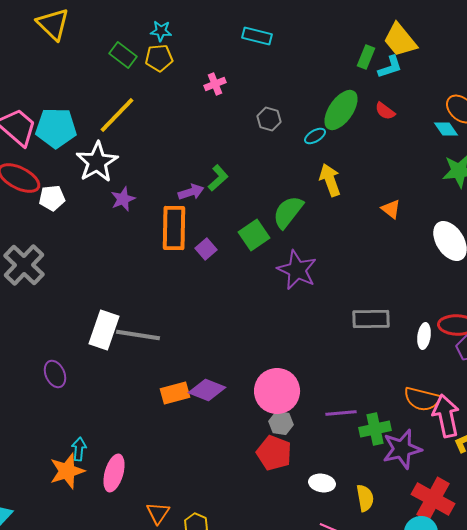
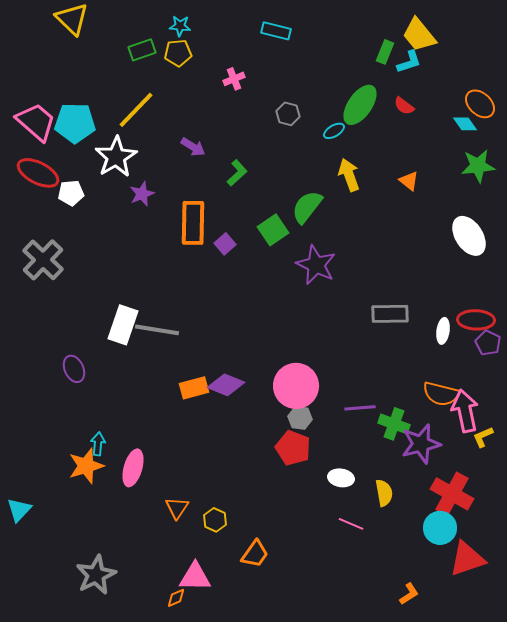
green rectangle: (123, 55) -> (142, 50), turned -56
purple arrow: (191, 192) -> (193, 147), moved, turned 50
orange triangle: (391, 209) -> (409, 181), moved
green cross: (375, 429) -> (394, 424), turned 32

